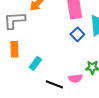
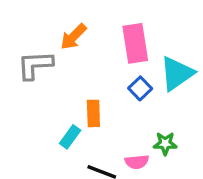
orange rectangle: (14, 49) -> (93, 113), moved

